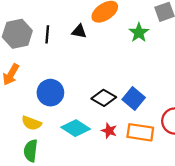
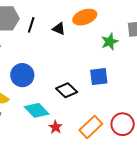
blue square: (134, 99) -> (99, 77), moved, turned 30
red star: (109, 131) -> (56, 127), moved
orange rectangle: (140, 132) -> (91, 127), turned -65

